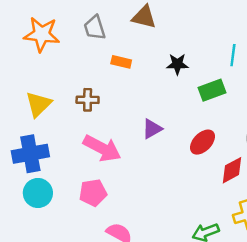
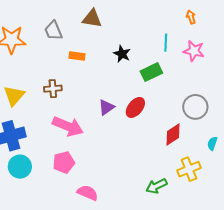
black star: (177, 64) -> (122, 54), turned 30
red ellipse: (202, 142) -> (135, 107), moved

